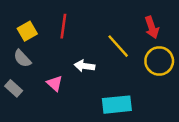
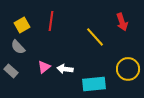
yellow circle: (159, 61) -> (128, 69), moved
white arrow: (85, 66) -> (65, 69), moved
pink triangle: (55, 83) -> (44, 67), turned 40

